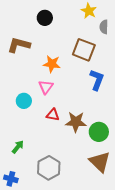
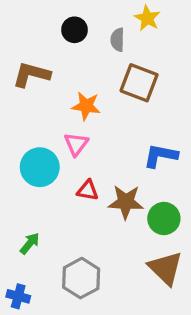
gray semicircle: (104, 27) -> (118, 40), moved
blue L-shape: (97, 80) -> (161, 156), moved, turned -100
cyan circle: (24, 101) -> (40, 167), size x1.5

